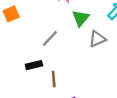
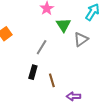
black rectangle: (34, 65) -> (33, 72), turned -48

